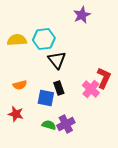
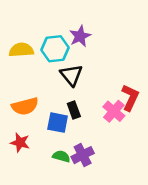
purple star: (82, 15) -> (80, 36), moved
orange semicircle: (20, 85) -> (25, 106), size x1.5

